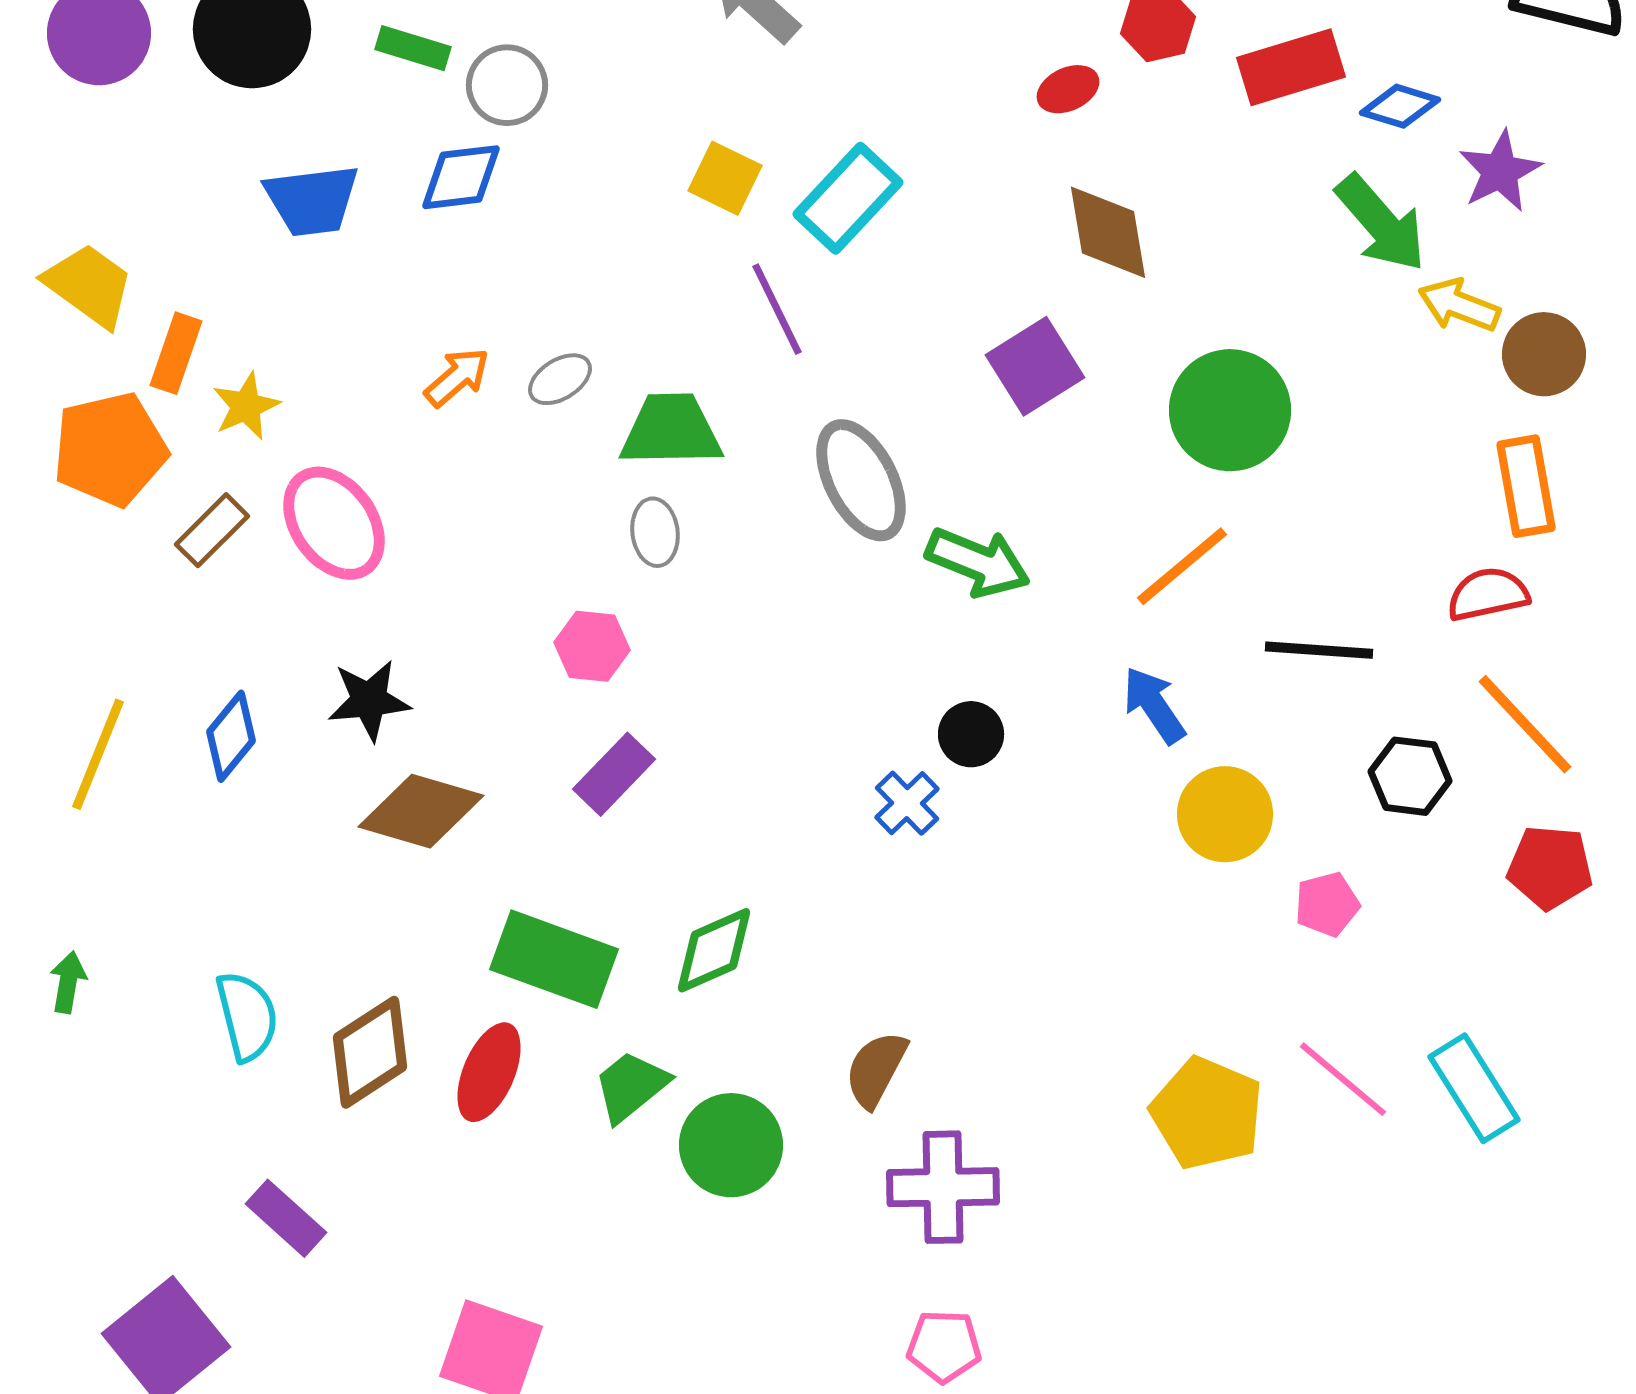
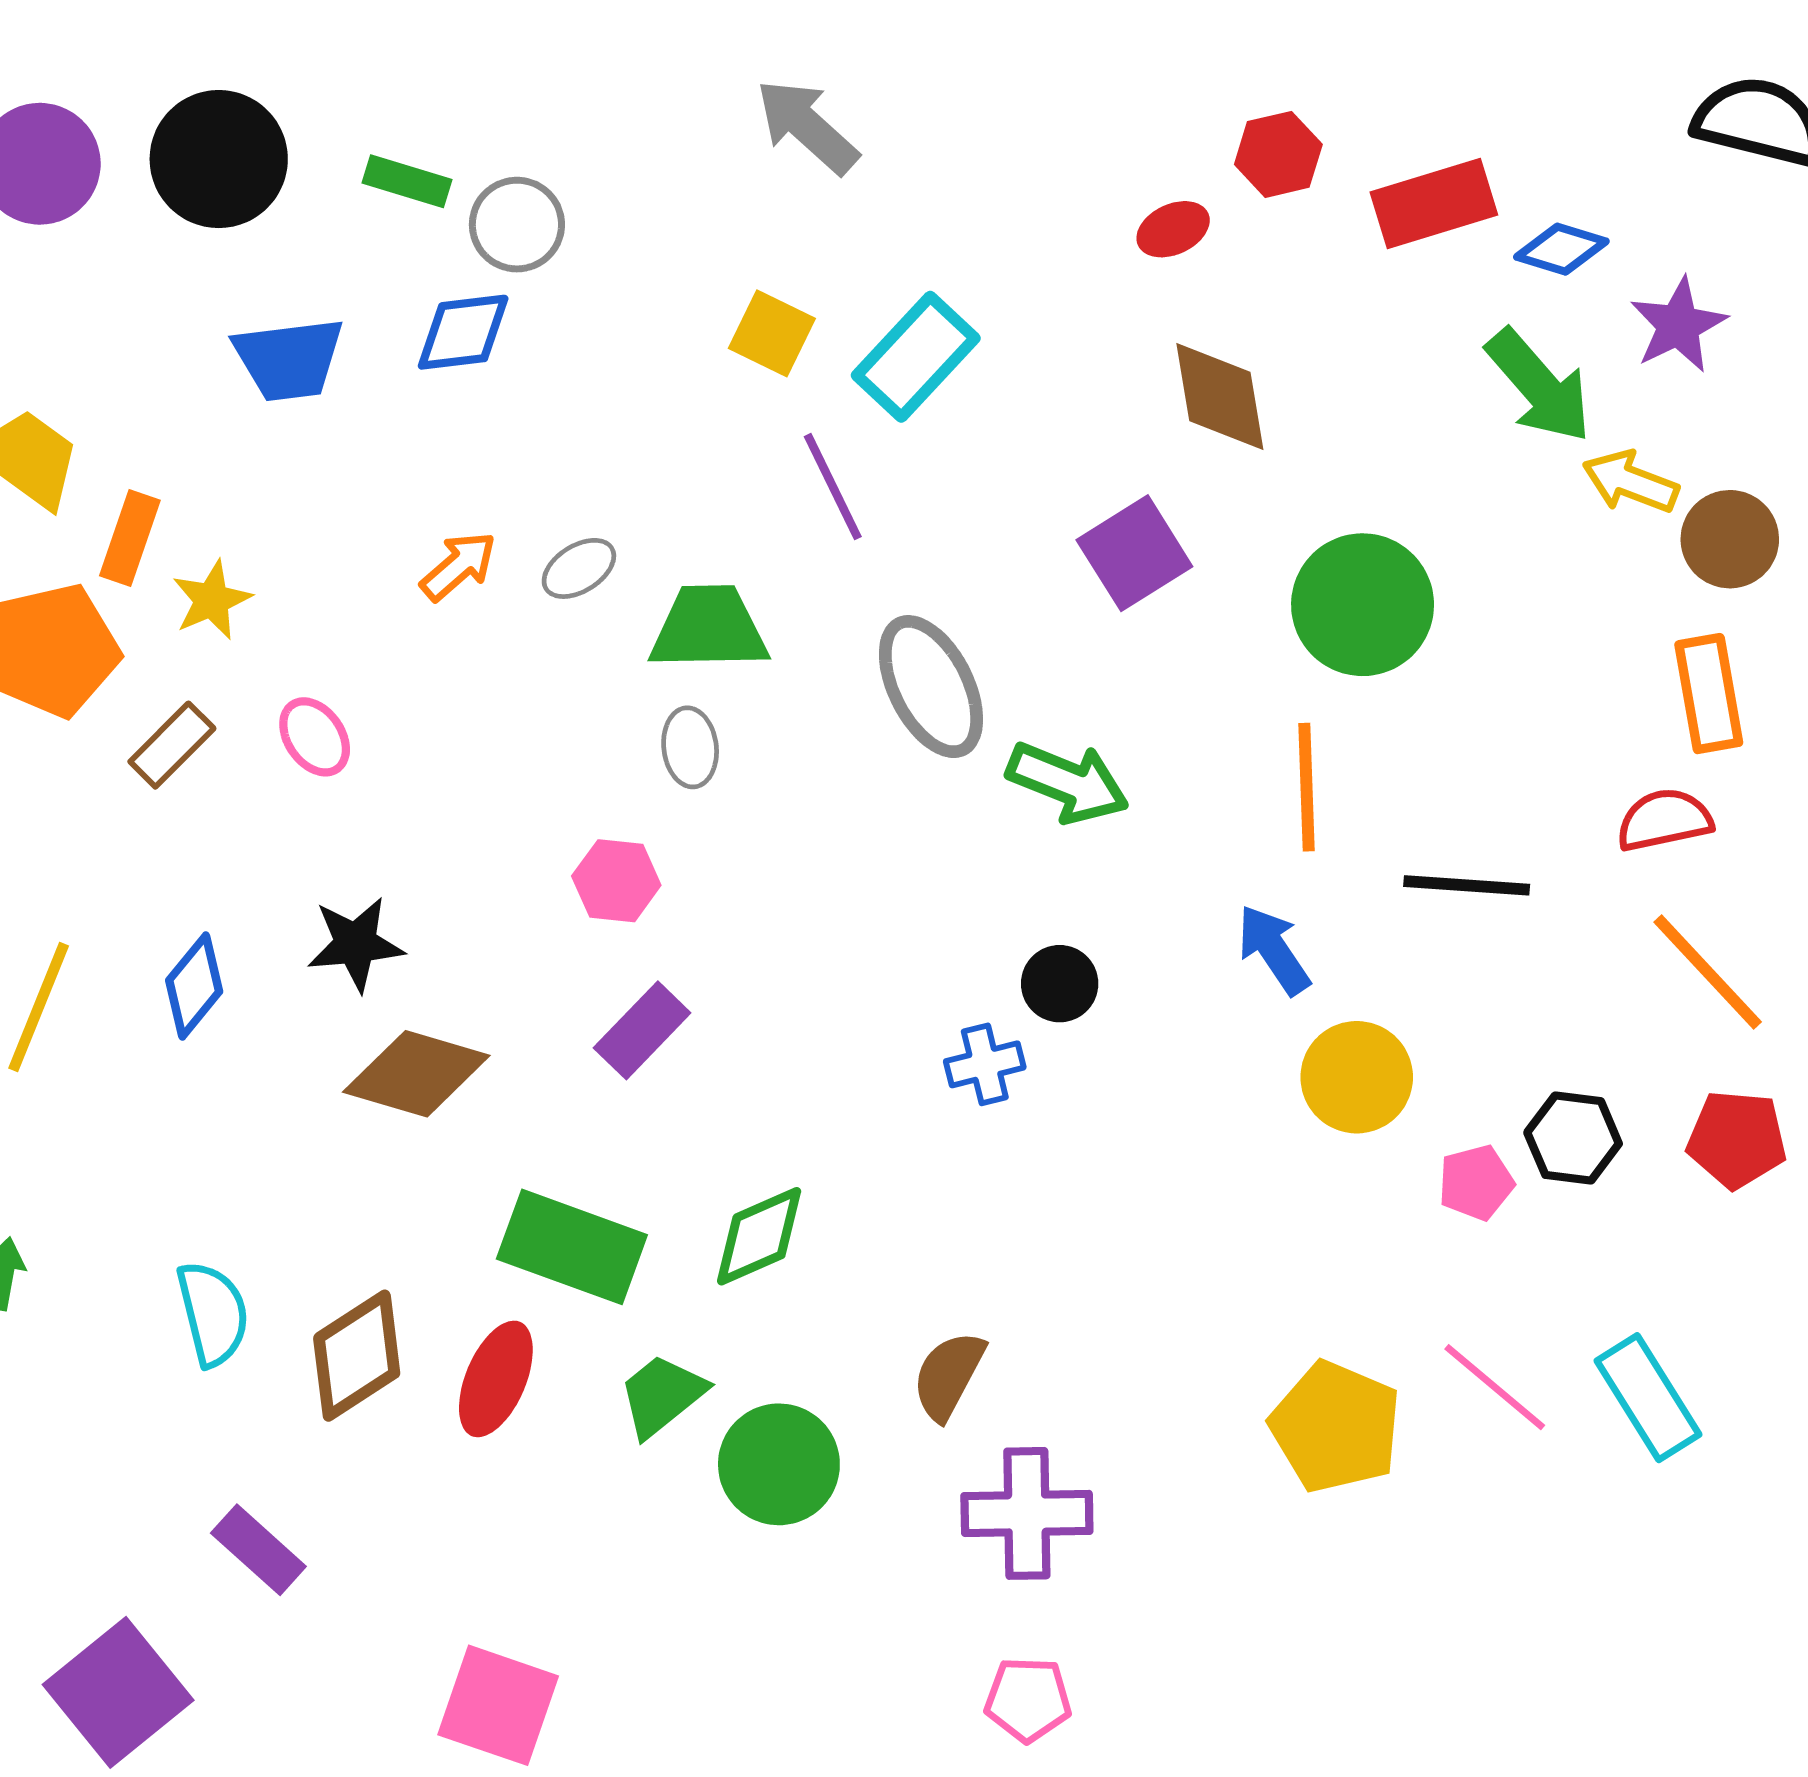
pink ellipse: (334, 523) -> (315, 737), size x0.6
orange line: (1182, 566) -> (1306, 787), turned -52
black hexagon: (1410, 776) -> (1573, 1138), moved
blue cross: (907, 803) -> (985, 1064), turned 30

